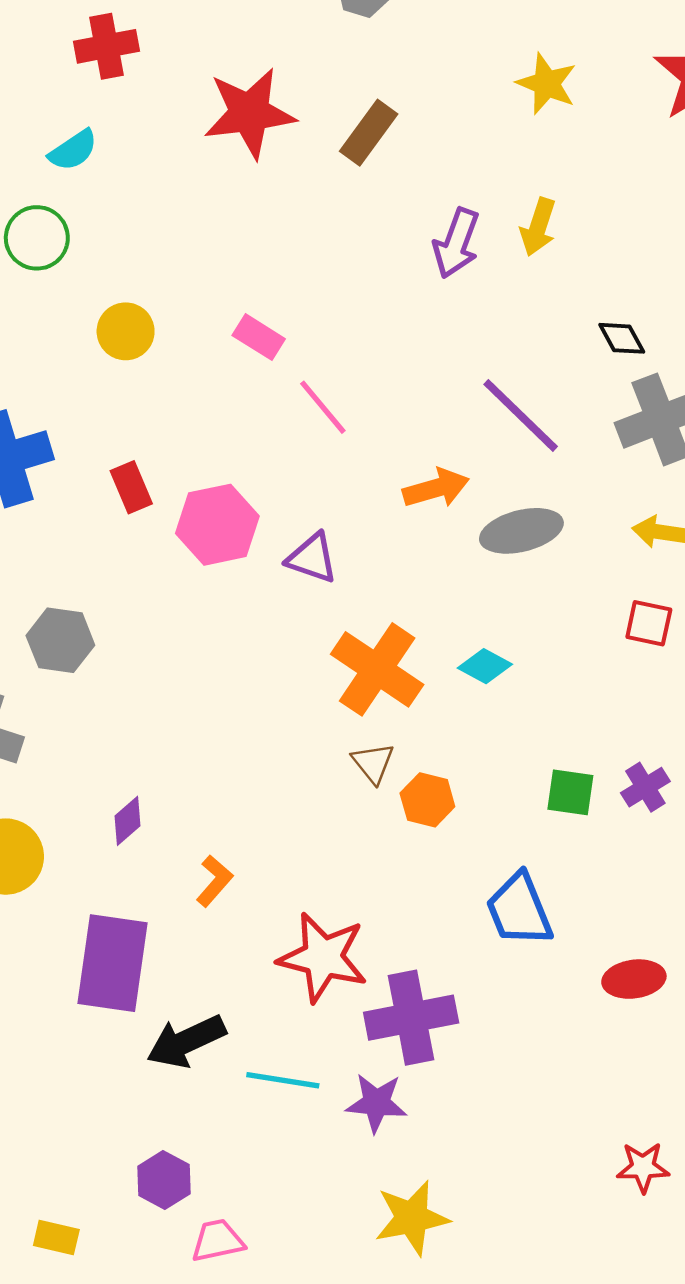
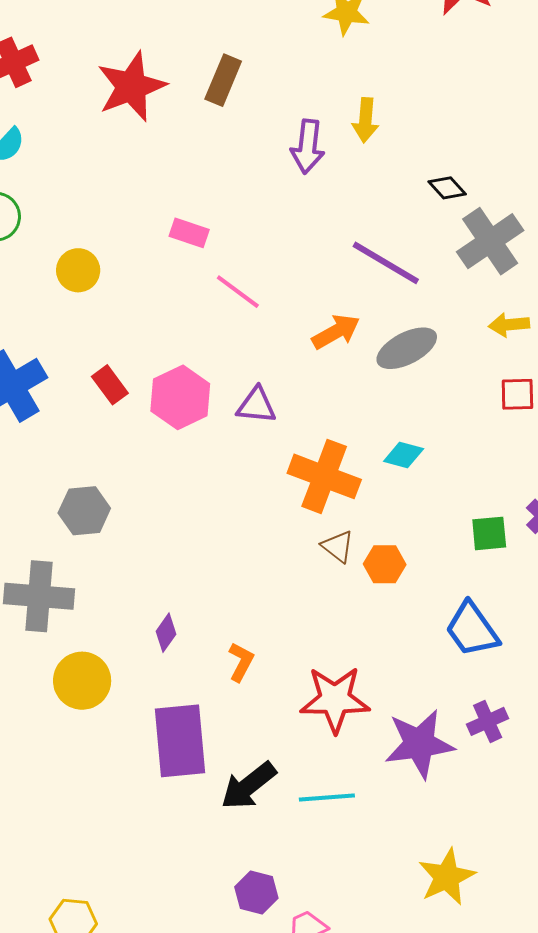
pink rectangle: (259, 337) -> (189, 233), moved
purple cross: (411, 1018) -> (488, 721), moved, size x0.6
purple star: (376, 1103) -> (419, 744), moved, size x1.5

